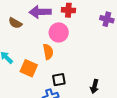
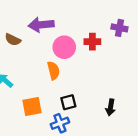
red cross: (68, 10) -> (92, 42), moved
orange square: (29, 68) -> (32, 107), moved, turned -30

